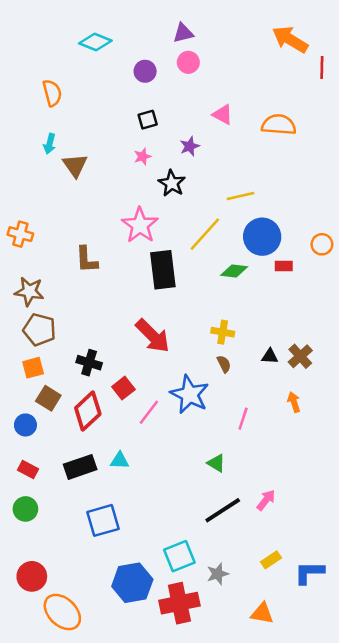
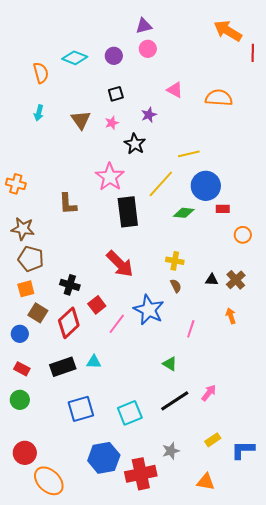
cyan diamond: (95, 42) -> (75, 58), moved
brown triangle: (75, 165) -> (81, 120), moved
orange circle: (322, 244) -> (243, 235), moved
cyan square: (179, 556) -> (130, 413), moved

